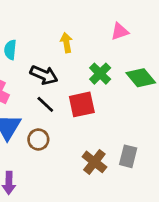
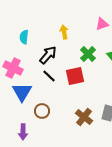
black arrow: (44, 75) -> (48, 55), turned -72
brown circle: (38, 139) -> (42, 111), moved

